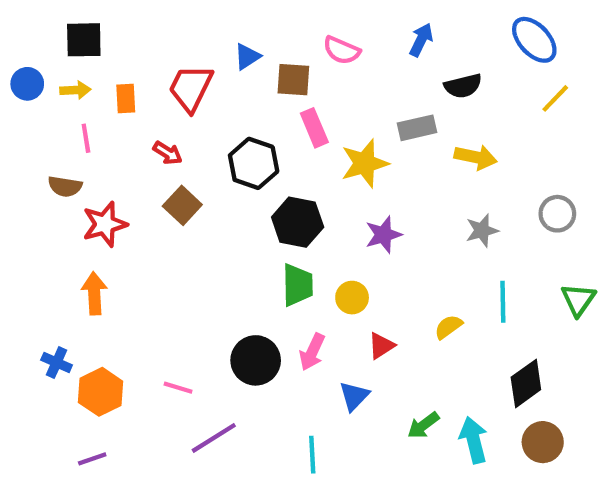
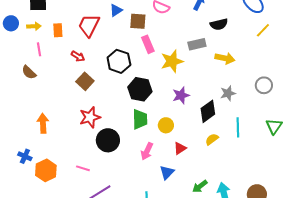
brown semicircle: (65, 186) -> (29, 72), turned 35
red star: (105, 224) -> (90, 117), moved
black circle: (256, 360) -> (108, 140), moved
black diamond: (526, 383) -> (208, 111), moved

